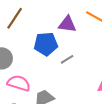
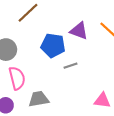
pink semicircle: (19, 83) -> (17, 78), turned 45

